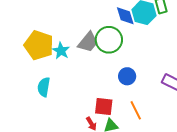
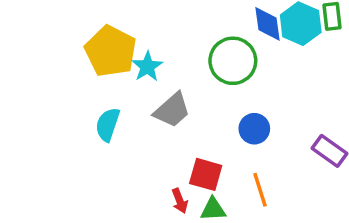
gray trapezoid: (88, 42) -> (172, 110), moved

